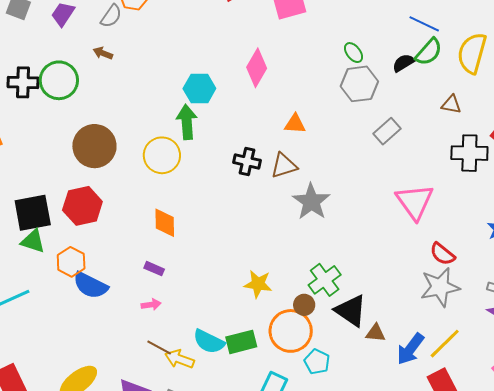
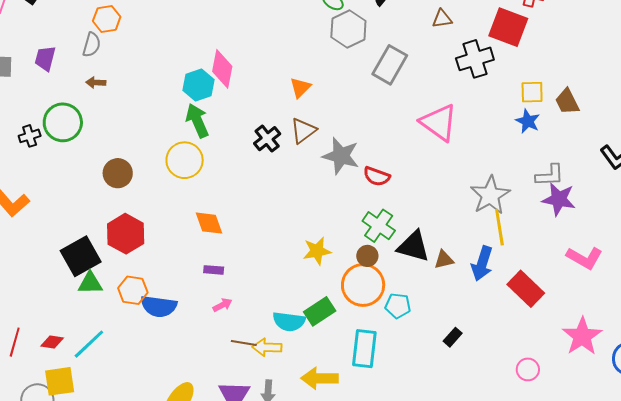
pink diamond: (257, 68) -> (222, 69), moved
black cross: (23, 82) -> (30, 136), size x0.7
orange triangle: (295, 124) -> (300, 88), turned -30
gray rectangle: (387, 131) -> (390, 65), size x1.4
brown circle: (94, 146) -> (118, 173), size x0.7
black cross: (247, 161) -> (267, 139), turned -32
red semicircle: (442, 254) -> (377, 176), moved
yellow line: (445, 344) -> (499, 227), moved, turned -36

